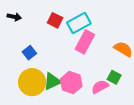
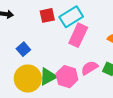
red square: (55, 20) -> (47, 15), turned -35
pink semicircle: (100, 87) -> (89, 68), moved

